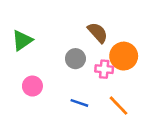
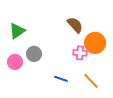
gray circle: (75, 59) -> (34, 54), moved
pink circle: (32, 86) -> (15, 62), moved

